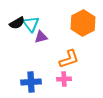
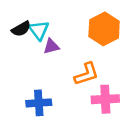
pink cross: (64, 79) -> (105, 99), moved, size x1.5

